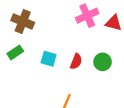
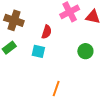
red semicircle: (76, 61) -> (47, 32), moved

